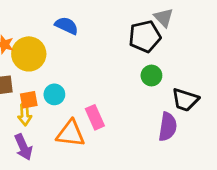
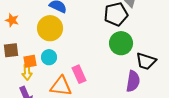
yellow circle: (29, 54) -> (50, 28), moved
green circle: (151, 76) -> (121, 43), size x1.5

